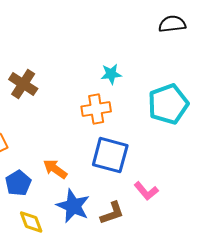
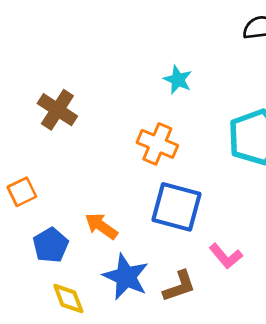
cyan star: (111, 74) -> (178, 80), moved, turned 30
orange cross: (96, 109) -> (157, 144), turned 32

